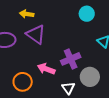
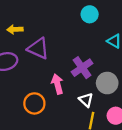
yellow arrow: (27, 14) -> (15, 29), moved
pink arrow: (46, 69) -> (57, 84), turned 66

